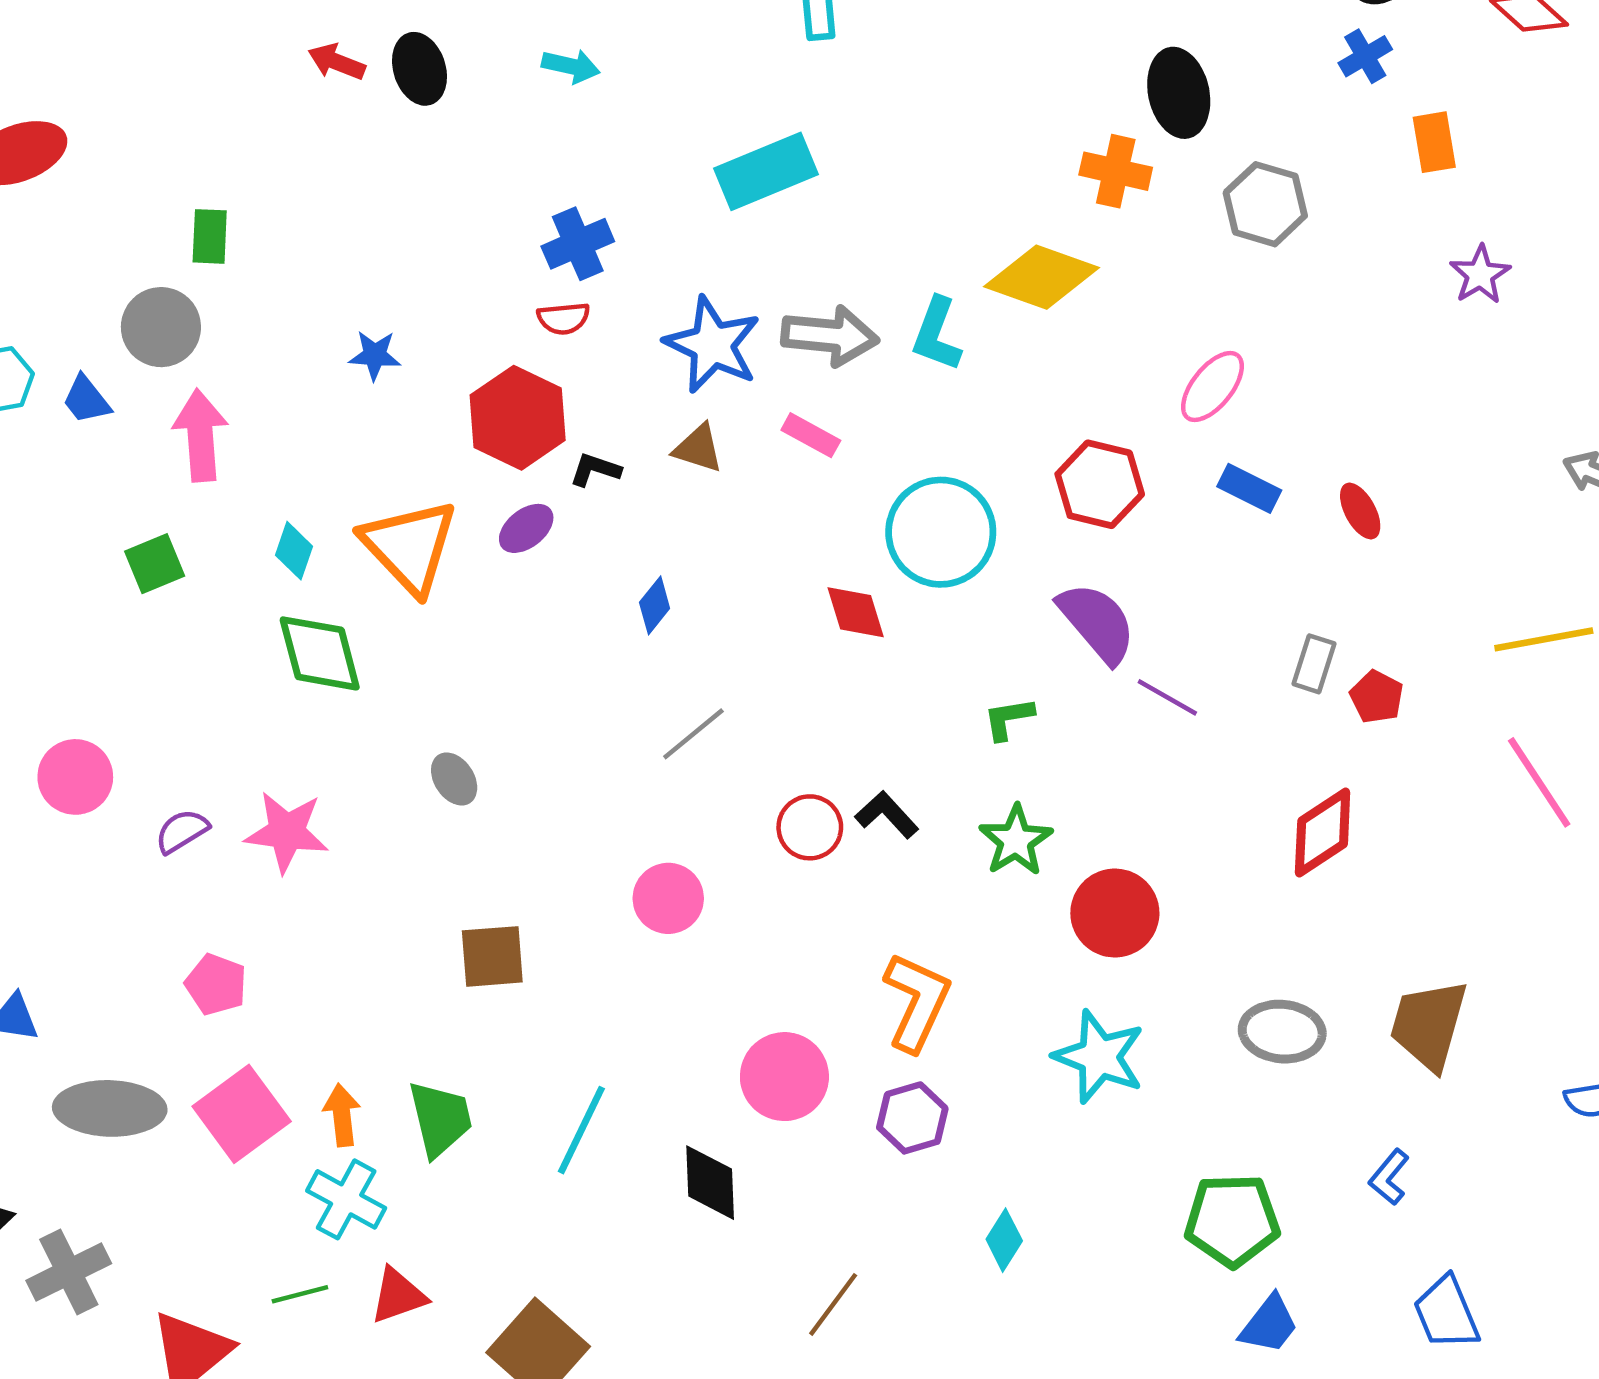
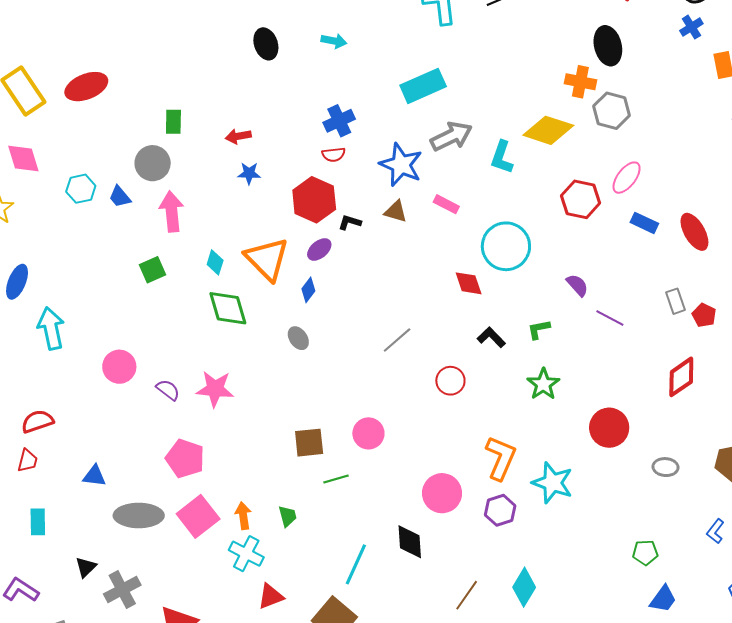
red arrow: (337, 62) -> (238, 136), moved, turned -30
gray hexagon: (1265, 204) -> (612, 111), moved
gray arrow: (830, 336) -> (451, 136), moved, turned -30
red hexagon: (1100, 484) -> (581, 199), moved
red ellipse: (1360, 511) -> (694, 232), size x1.5
blue diamond: (655, 605) -> (308, 290), moved
purple semicircle: (1097, 623) -> (577, 285), size x0.6
gray rectangle: (1314, 664) -> (675, 301), turned -35
gray ellipse: (454, 779) -> (298, 338), moved
black L-shape: (887, 815) -> (491, 337), moved
purple semicircle: (182, 831) -> (168, 390), turned 70
pink circle: (668, 898) -> (368, 433), moved
red circle: (1115, 913) -> (609, 428), moved
pink pentagon: (216, 984) -> (185, 458), size x1.4
gray ellipse: (1282, 1032) -> (665, 467), size x0.7
cyan star: (1099, 1057) -> (553, 483), moved
green trapezoid: (440, 1119) -> (288, 516), size x0.6
cyan line: (581, 1130) -> (356, 564), moved
green pentagon: (1232, 1220) -> (645, 553), size x0.6
cyan diamond: (1004, 1240) -> (524, 587), moved, size x1.4
green line: (300, 1294) -> (336, 479), moved

